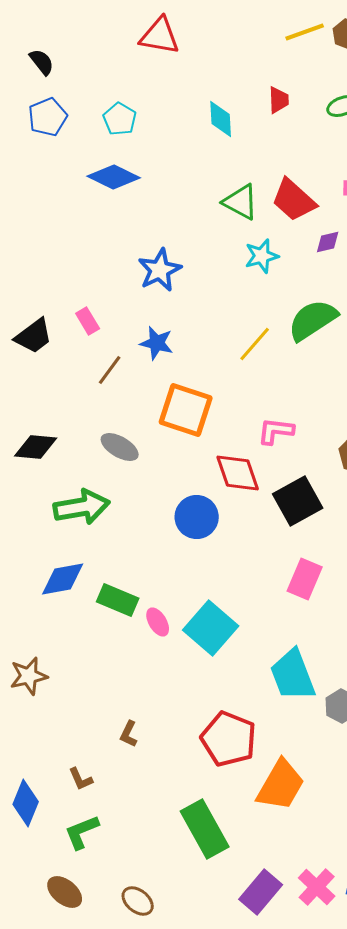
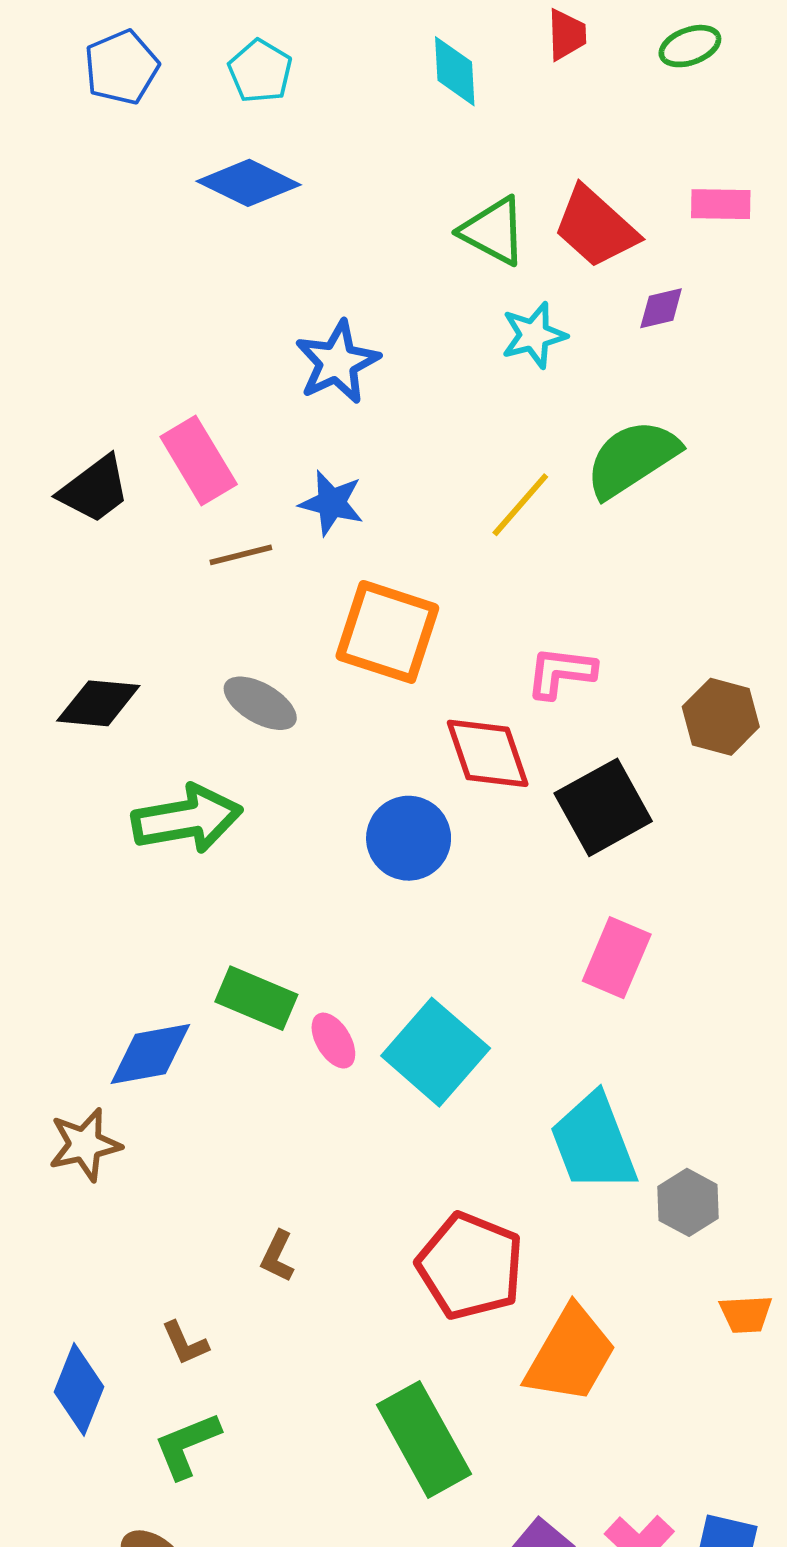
pink rectangle: (88, 321) -> (199, 460), size x1.6
brown line: (110, 370) -> (241, 555), turned 40
blue diamond: (63, 579) -> (150, 1054), moved

